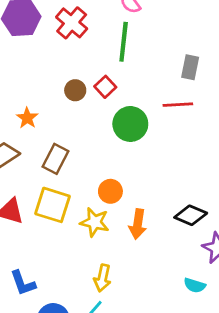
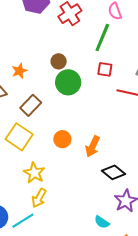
red square: (105, 87) -> (105, 69), moved, turned 35
green circle: (130, 124) -> (68, 82), moved
yellow star: (95, 222) -> (34, 173), moved
orange arrow: (138, 224) -> (93, 146), moved

